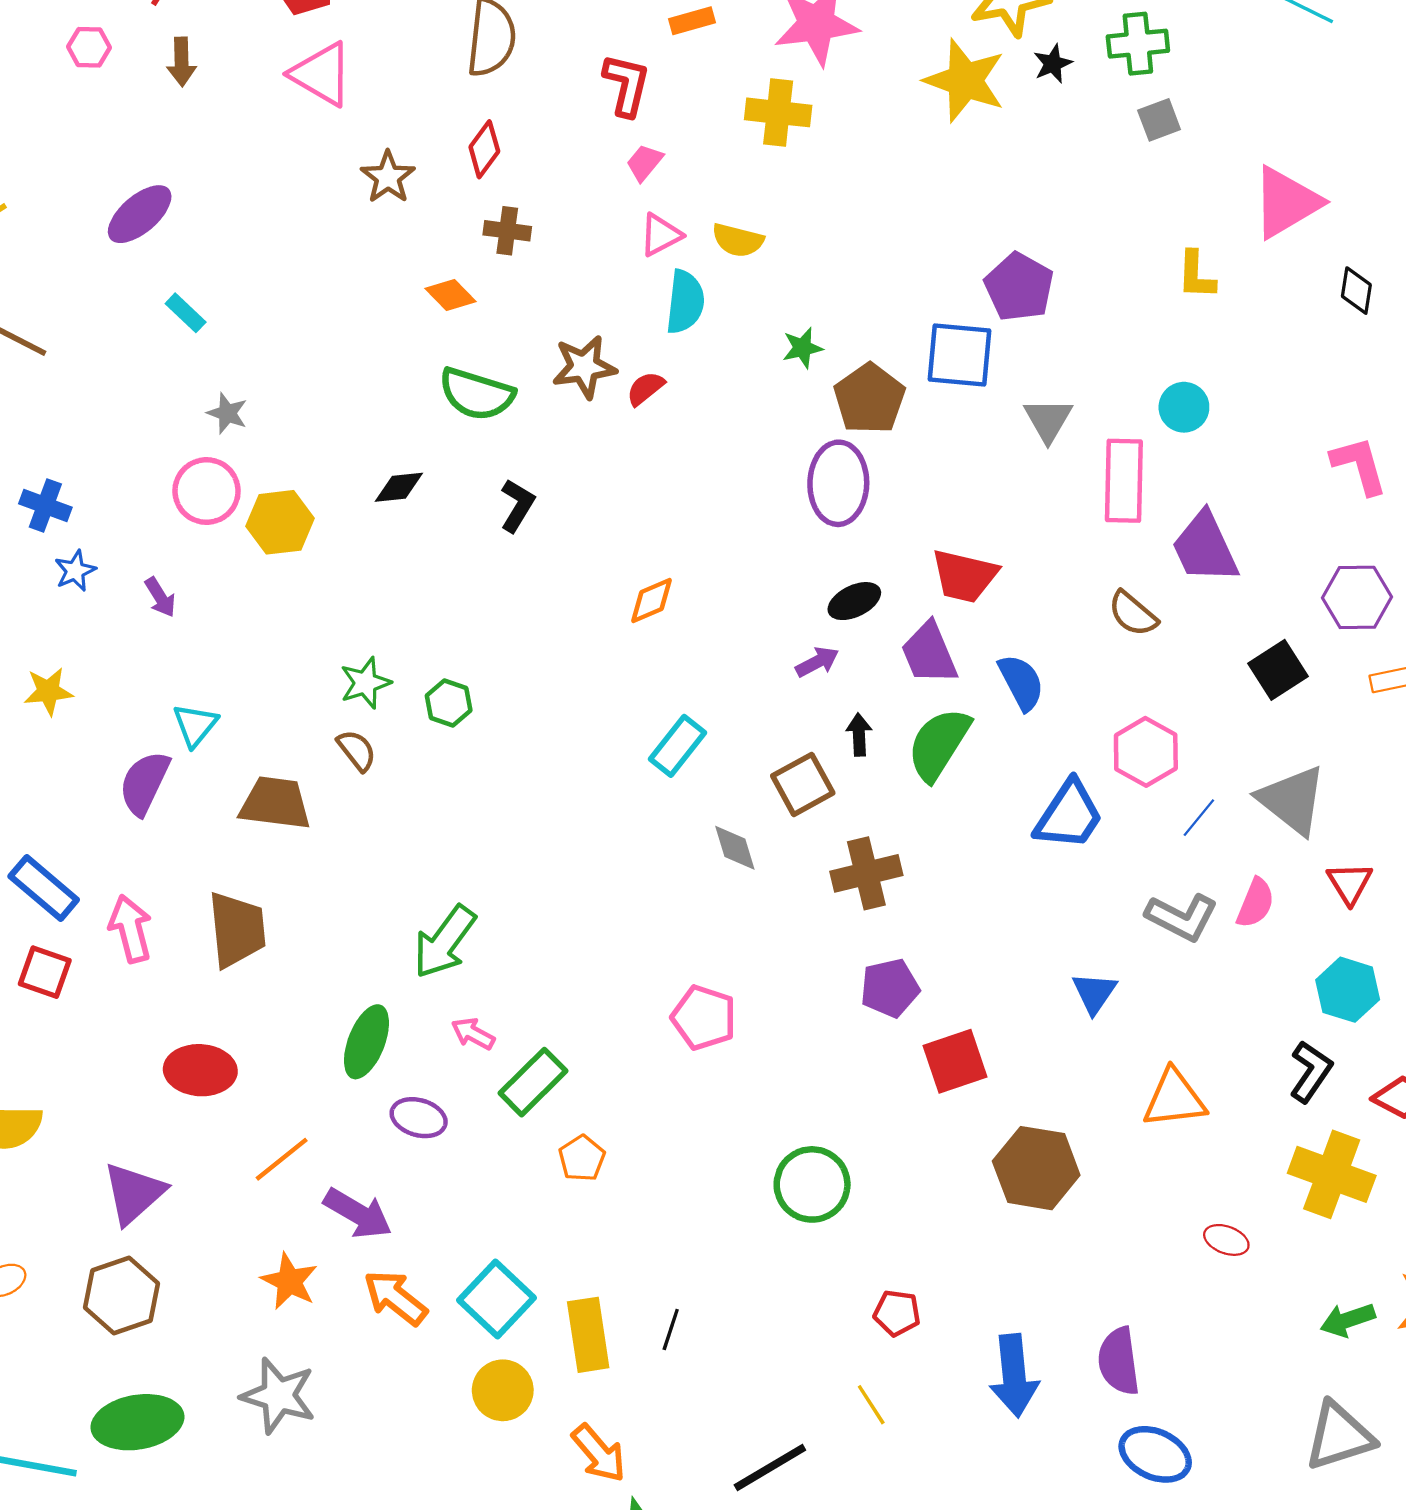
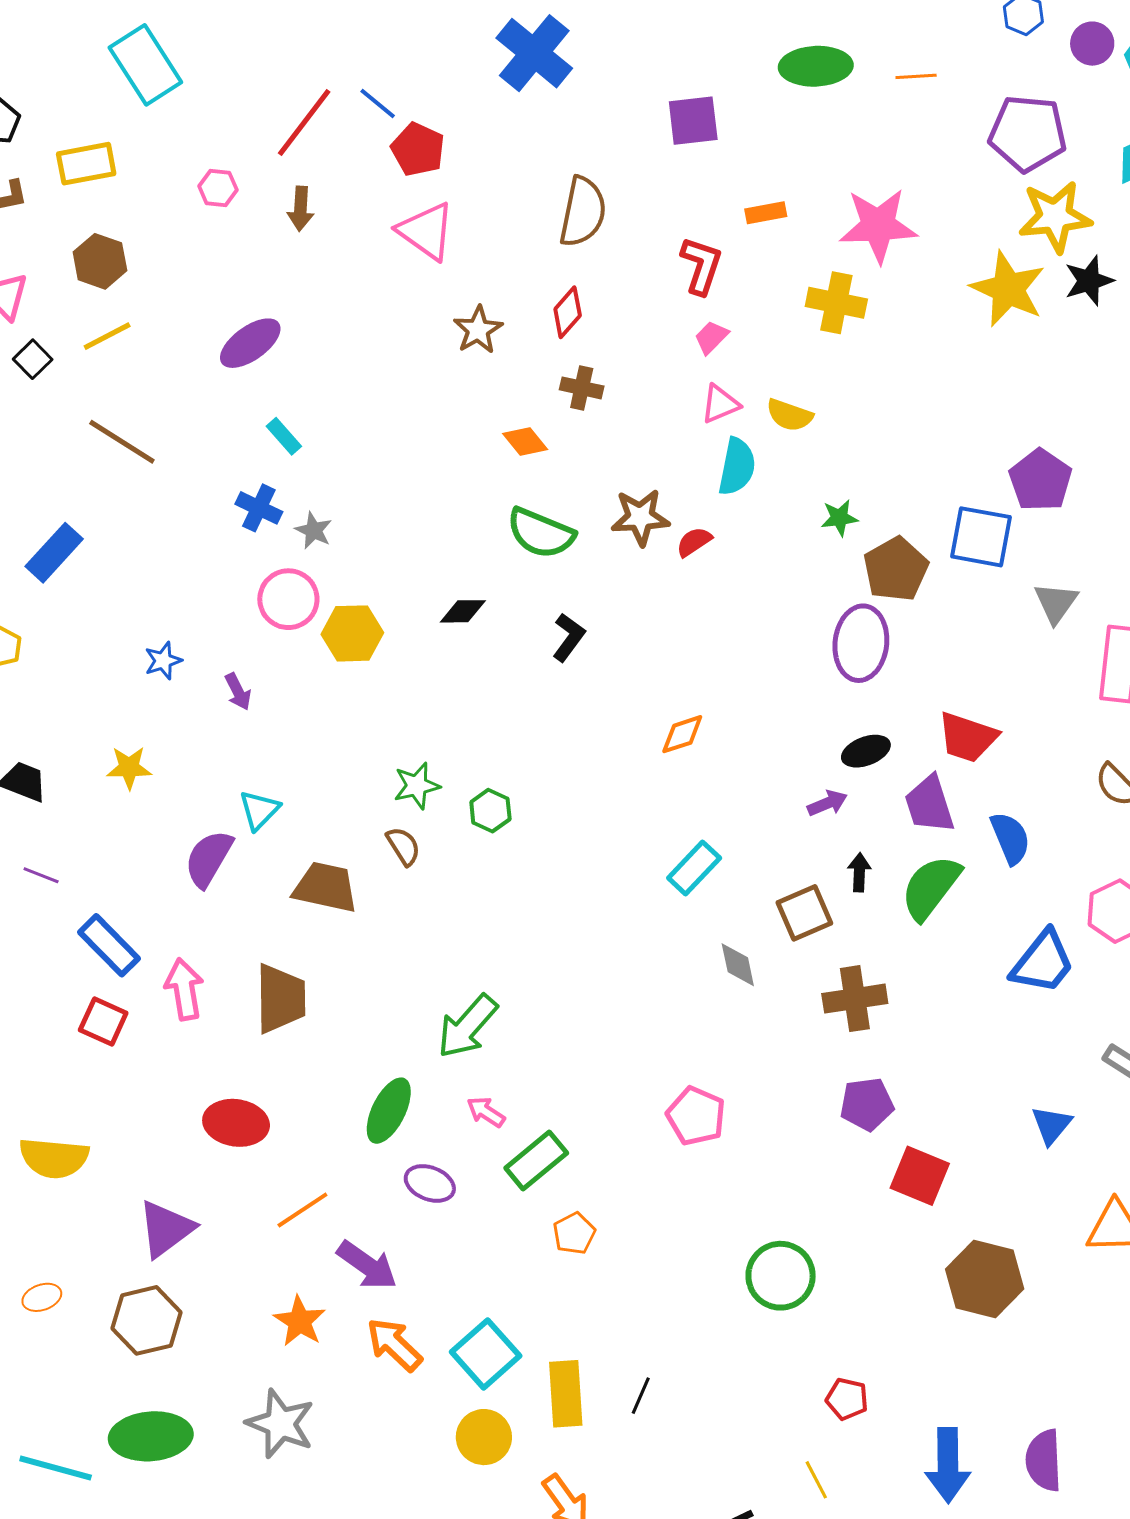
black star: (1053, 64) -> (1089, 281), size x1.4
blue cross: (45, 506) -> (259, 508), moved
red square: (955, 1061) -> (920, 1176), turned 36

